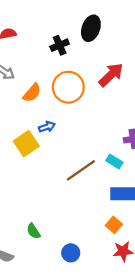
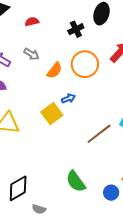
green semicircle: (33, 231) -> (76, 181), moved, size x1.6
blue circle: (71, 253) -> (111, 193), moved

